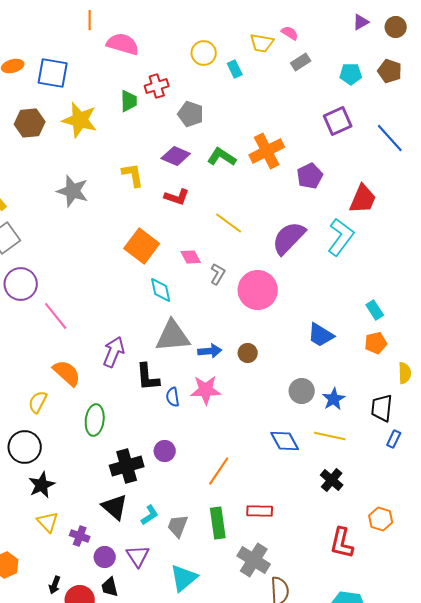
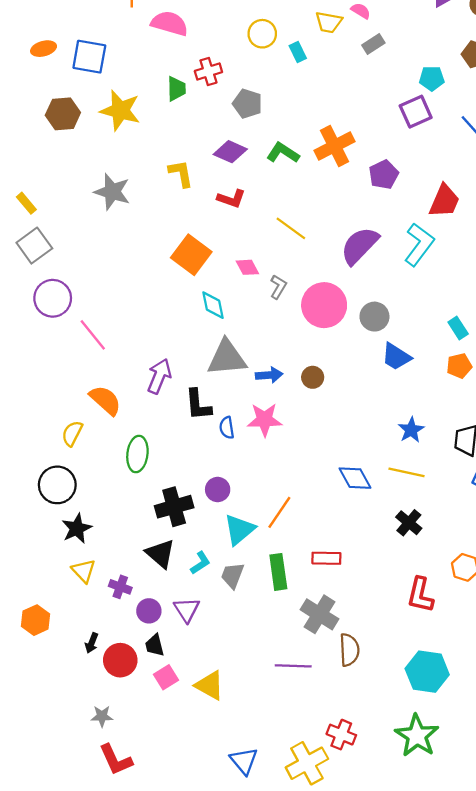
cyan pentagon: (351, 74) -> (432, 78), moved
gray circle: (302, 391) -> (374, 317), moved
cyan triangle: (184, 578) -> (239, 530), moved

